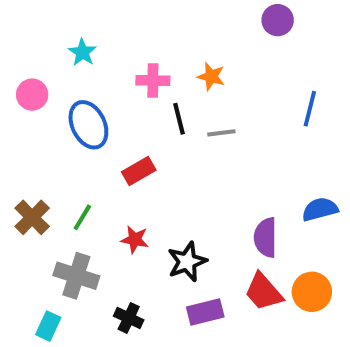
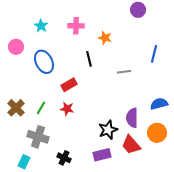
pink cross: (153, 81) -> (76, 26), moved
gray line: (221, 133) -> (124, 72), moved
red star: (135, 239) -> (67, 109), moved
black star: (187, 262) -> (108, 130), moved
orange circle: (312, 292) -> (157, 133), moved

